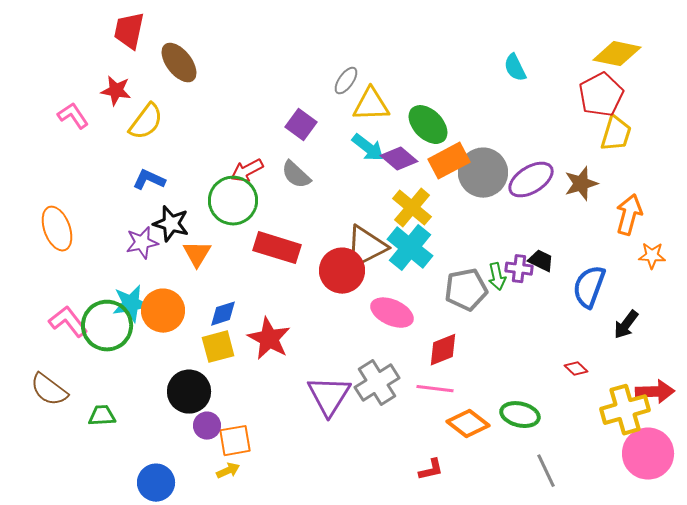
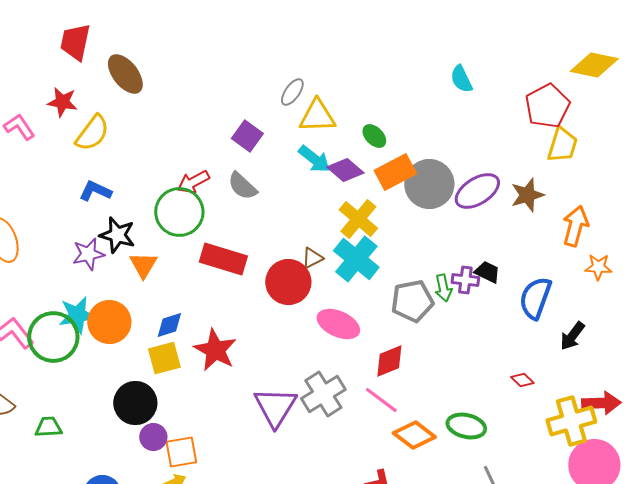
yellow diamond: (617, 54) -> (594, 65), moved
green ellipse: (428, 125) -> (374, 136), size x0.6
brown triangle: (366, 247) -> (312, 258), size x0.5
pink line: (435, 389) -> (381, 400), turned 30

